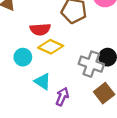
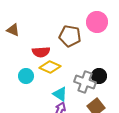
cyan triangle: (43, 81) -> (60, 94), moved

